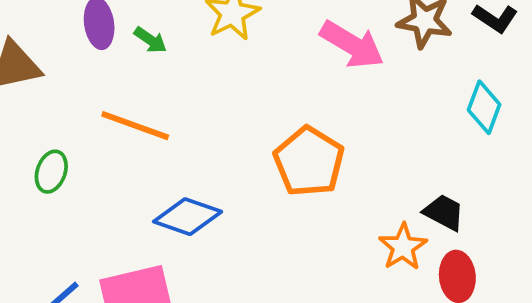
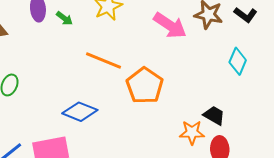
orange line: (135, 126) -> (103, 61), moved
orange star: (403, 247) -> (192, 132), turned 30

